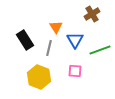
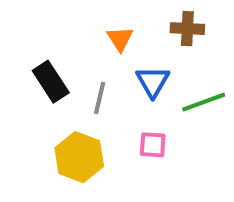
brown cross: (92, 14) -> (187, 29), turned 35
orange triangle: (56, 27) -> (120, 39), moved

